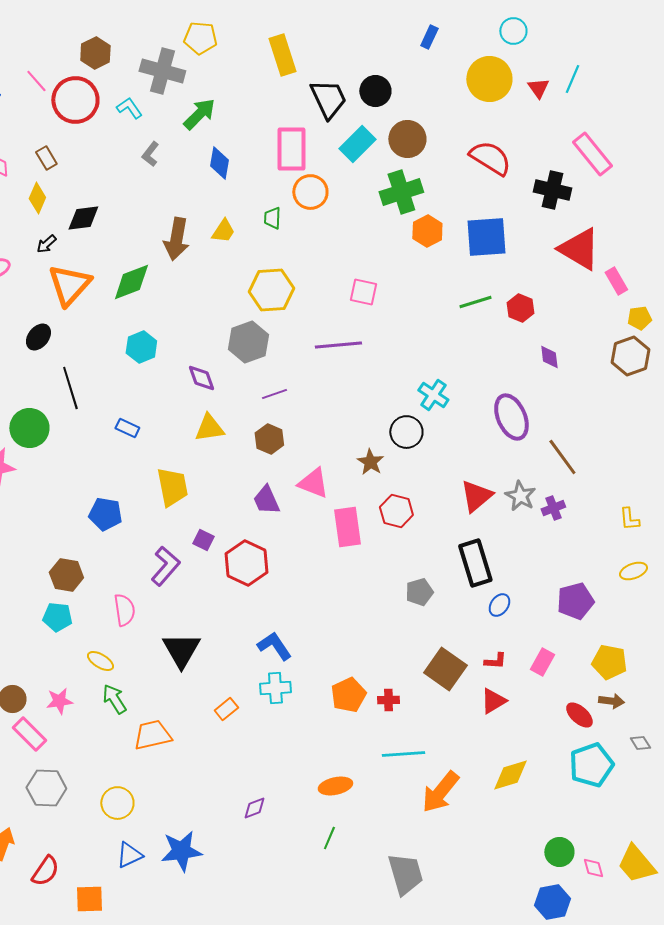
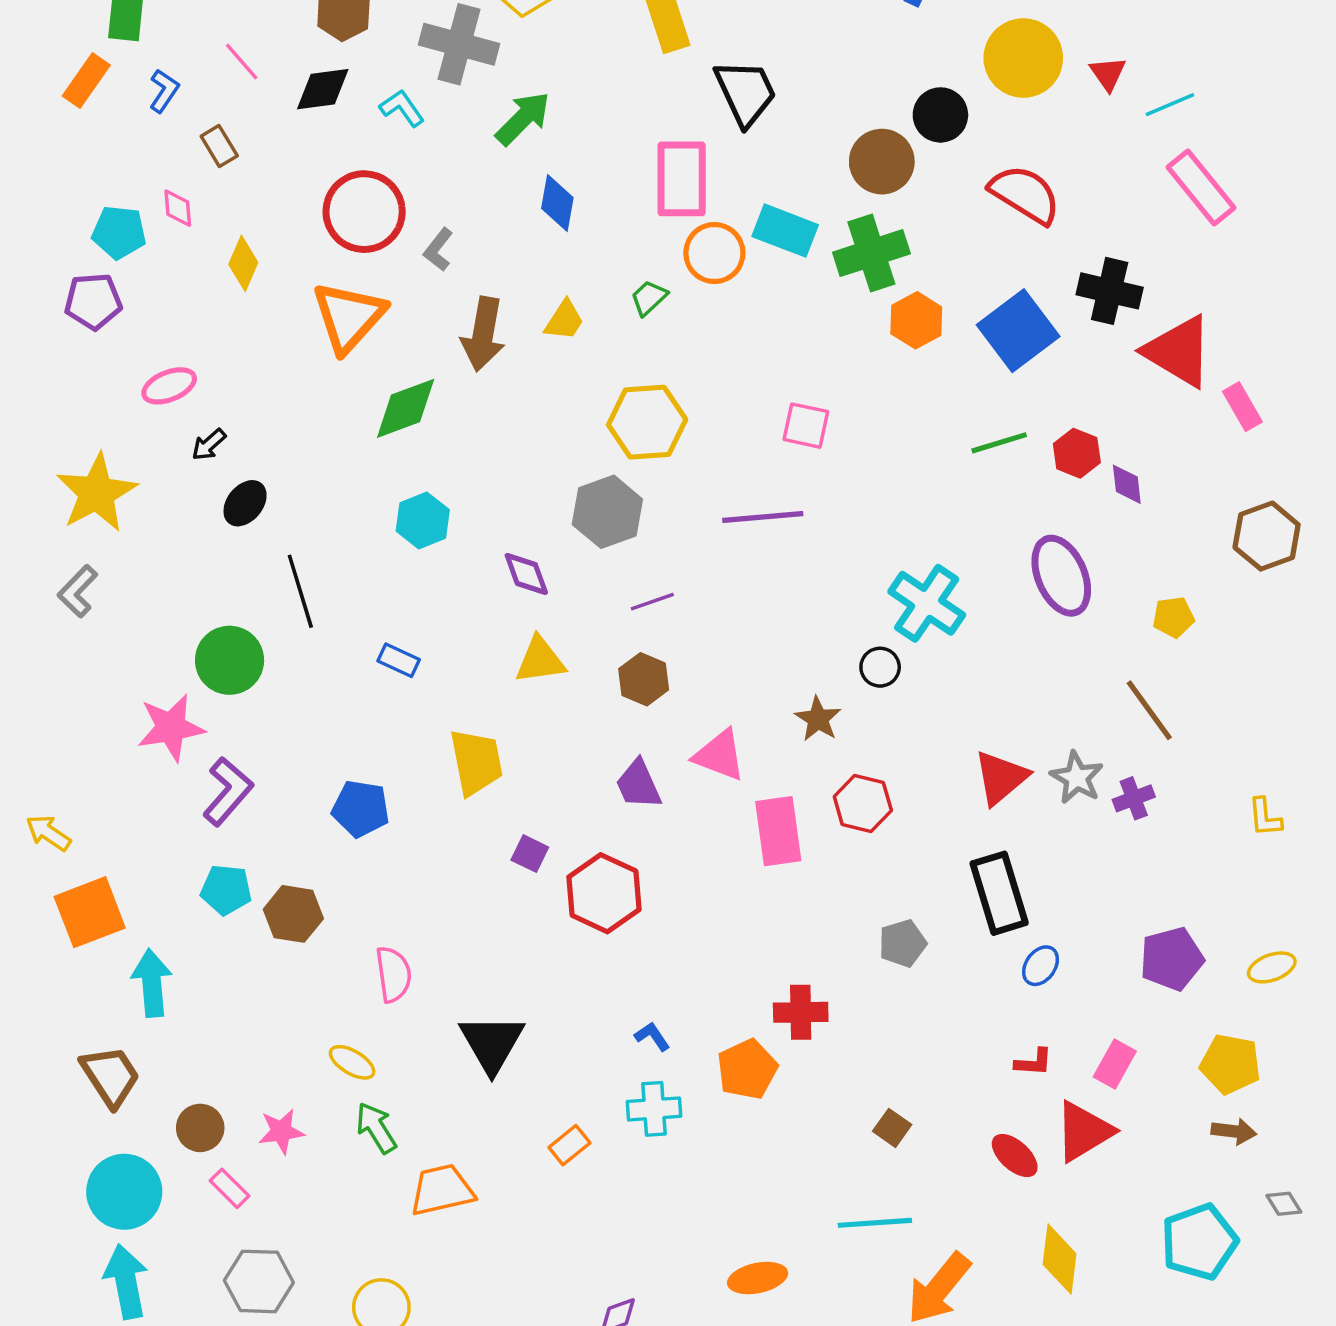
cyan line: (572, 79) -> (1170, 105), moved, turned 44
black circle: (375, 91) -> (940, 115), moved
red circle: (75, 100) -> (364, 212), moved
cyan rectangle: (357, 144) -> (785, 231), moved, turned 66
gray L-shape: (150, 154) -> (438, 250), moved
brown rectangle: (46, 158) -> (219, 146), moved
black cross: (552, 190) -> (1110, 291), moved
black diamond: (83, 218) -> (323, 89), moved
green trapezoid: (272, 218) -> (649, 298), turned 45
blue square: (486, 237) -> (1018, 331), turned -33
black arrow: (46, 244) -> (209, 445), moved
orange triangle: (69, 285) -> (349, 317), moved
yellow pentagon: (639, 318) -> (1173, 617), moved
purple diamond: (549, 357) -> (1127, 484), moved
cyan cross: (433, 395) -> (927, 603), size x1.4
purple ellipse: (511, 417) -> (1061, 576), moved
black circle: (406, 432) -> (880, 667), size x0.7
purple L-shape: (165, 566) -> (228, 791), moved
yellow ellipse: (633, 571) -> (1272, 967), moved
cyan pentagon: (57, 617) -> (226, 890), moved
blue L-shape: (274, 646) -> (652, 1036), size x0.6
brown square: (445, 669) -> (892, 1128), moved, size x0.5
orange pentagon: (348, 695) -> (747, 1069), moved
red cross: (388, 700) -> (801, 1012), moved, size x1.4
red triangle: (493, 701) -> (1084, 1131), moved, size x1.4
red ellipse: (579, 715) -> (1015, 1156), moved
pink rectangle: (29, 734) -> (230, 1188), size x0.7
yellow diamond: (510, 775) -> (1060, 1259), turned -66

